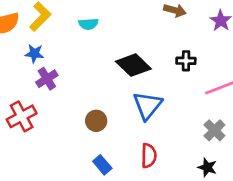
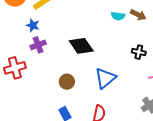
cyan semicircle: (88, 24) -> (118, 16), moved
black diamond: (133, 65) -> (81, 46), moved

